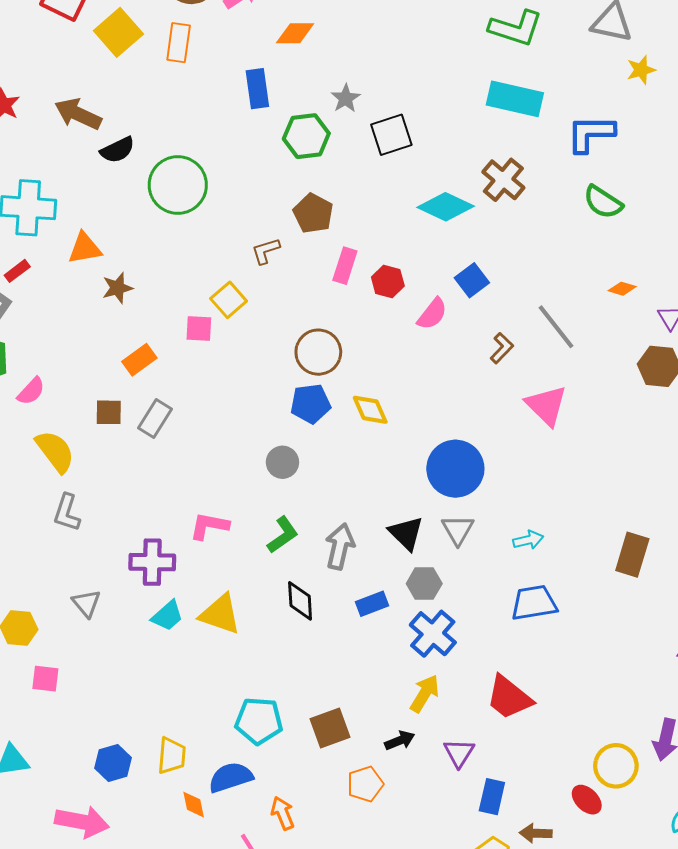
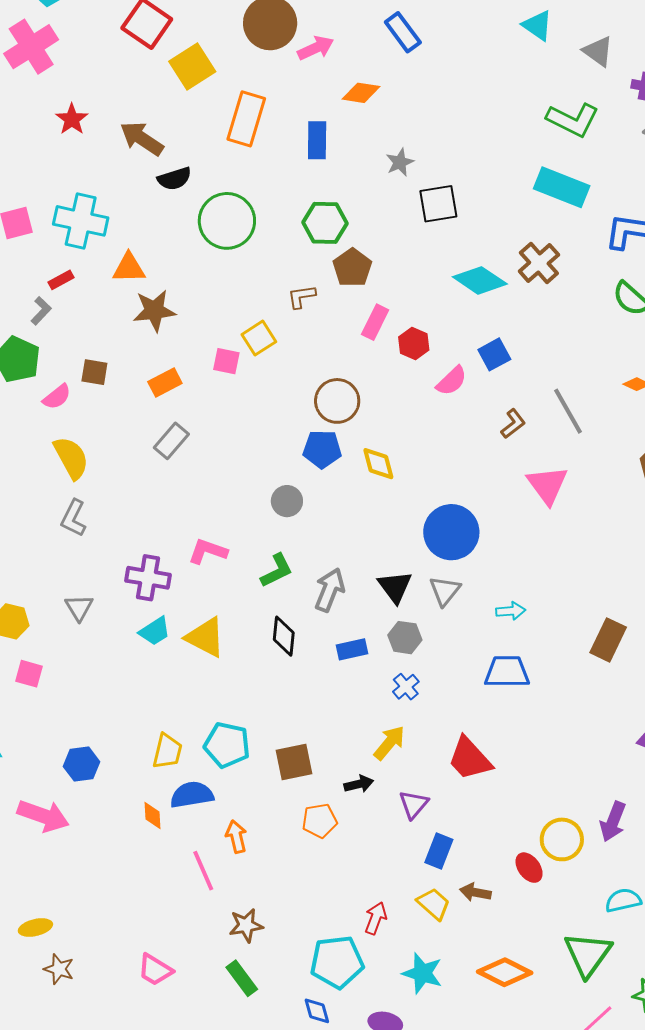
orange rectangle: (179, 43) -> (246, 119), moved, size x1.4
green hexagon: (306, 136) -> (325, 223), moved
brown star: (117, 288) -> (154, 311), size x1.4
brown square: (109, 412) -> (94, 372), moved
blue cross: (433, 634) -> (406, 687), size x0.6
yellow trapezoid: (172, 756) -> (167, 751), moved

